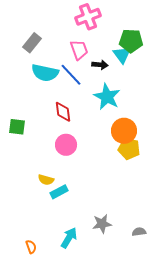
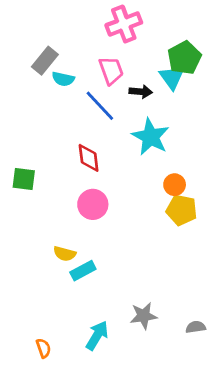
green pentagon: (131, 41) -> (184, 58), turned -30
cyan semicircle: (45, 73) -> (63, 79), moved, size x0.6
orange circle: (124, 131) -> (175, 185), size x0.6

